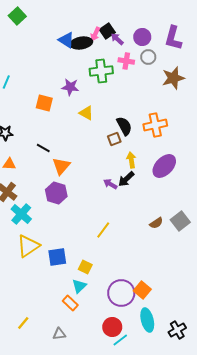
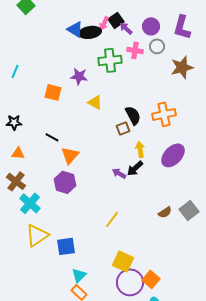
yellow square: (85, 267) -> (123, 261), moved, size x1.5
cyan triangle: (79, 286) -> (79, 275), moved

